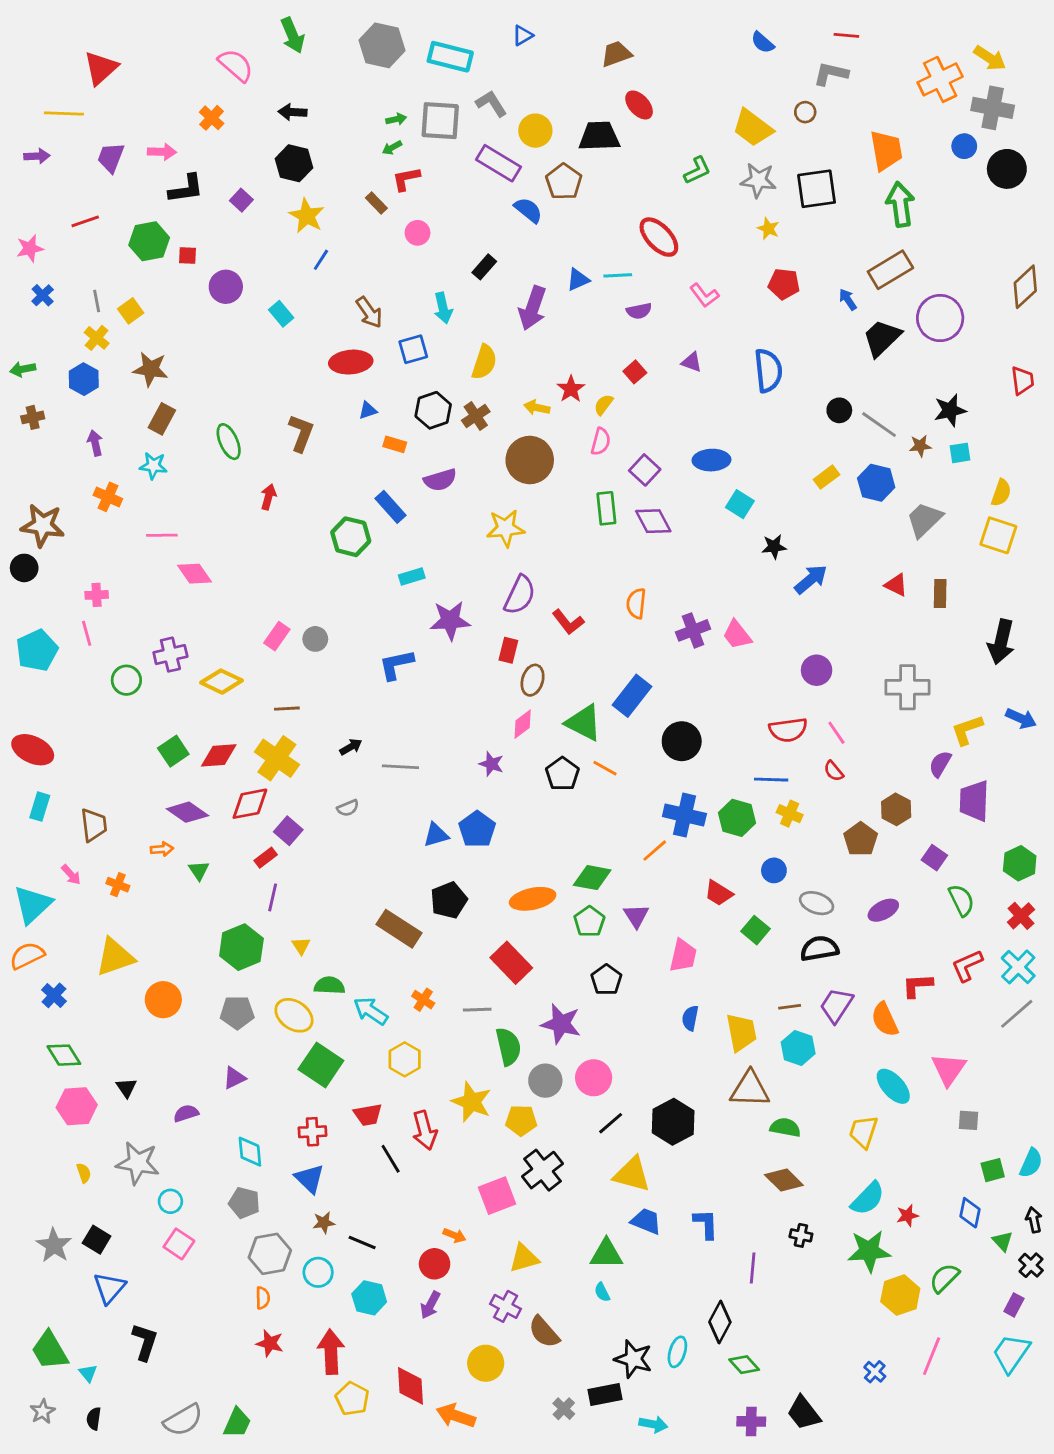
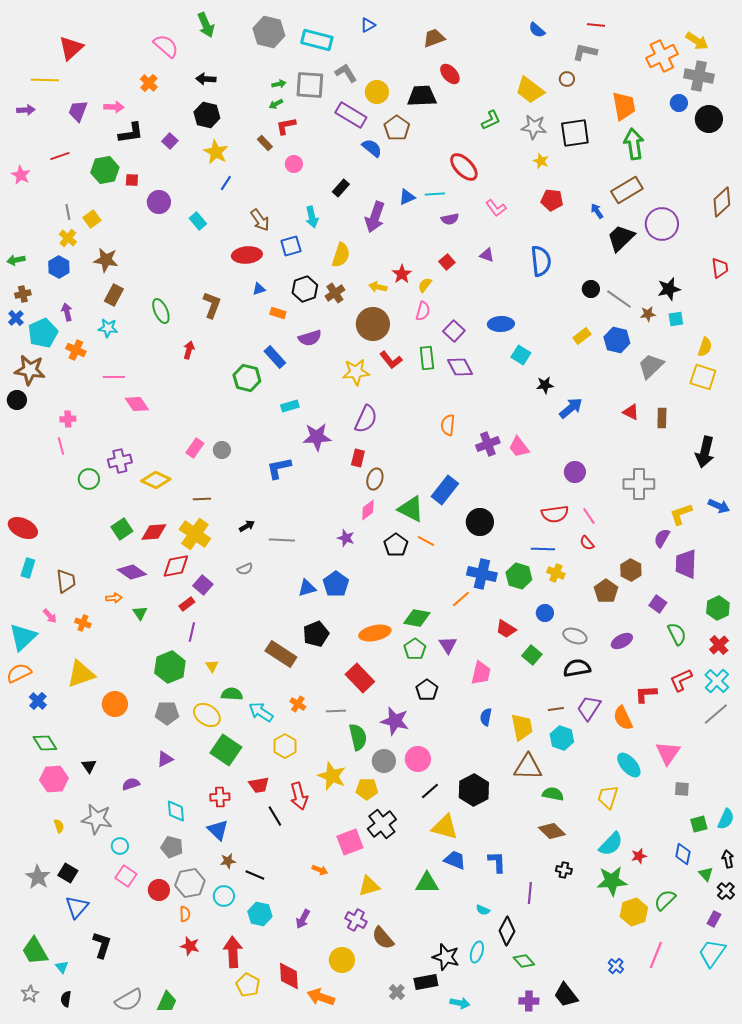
pink star: (30, 248) -> (21, 175), turned -30
blue cross: (43, 295) -> (16, 318), moved
red L-shape: (568, 622) -> (391, 360), moved
cyan pentagon: (37, 650) -> (43, 333), moved
red circle: (435, 1264) -> (159, 890), moved
cyan semicircle: (602, 1292) -> (483, 910), moved, turned -40

